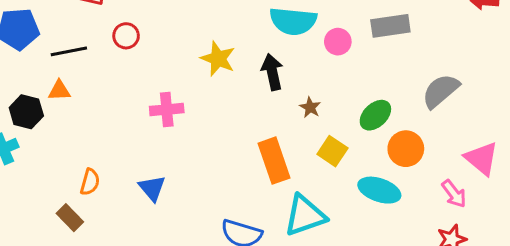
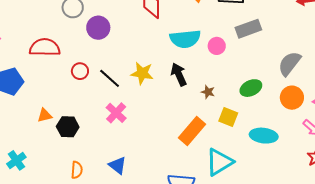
black line: (69, 51) -> (110, 78), moved, turned 65
pink cross: (167, 110) -> (116, 113), turned -30
black hexagon: (26, 112) -> (68, 127), moved
green ellipse: (375, 115) -> (251, 88), turned 30
orange circle: (406, 149) -> (292, 98), moved
orange rectangle: (274, 161) -> (192, 131), turned 72

